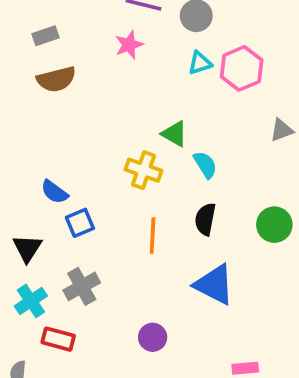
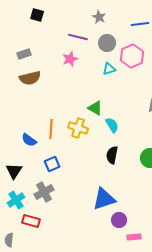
pink hexagon: (242, 68) -> (132, 56), moved
blue square: (80, 223) -> (52, 164), moved
orange line: (153, 236) -> (51, 129), moved
blue triangle: (214, 285) -> (104, 199), moved, turned -45
purple circle: (153, 337) -> (119, 220), moved

